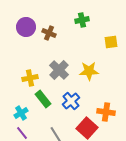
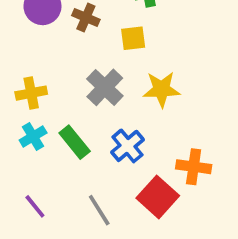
yellow square: (111, 42) -> (133, 38), moved
yellow cross: (30, 78) -> (31, 93), moved
cyan cross: (21, 113) -> (33, 136), moved

